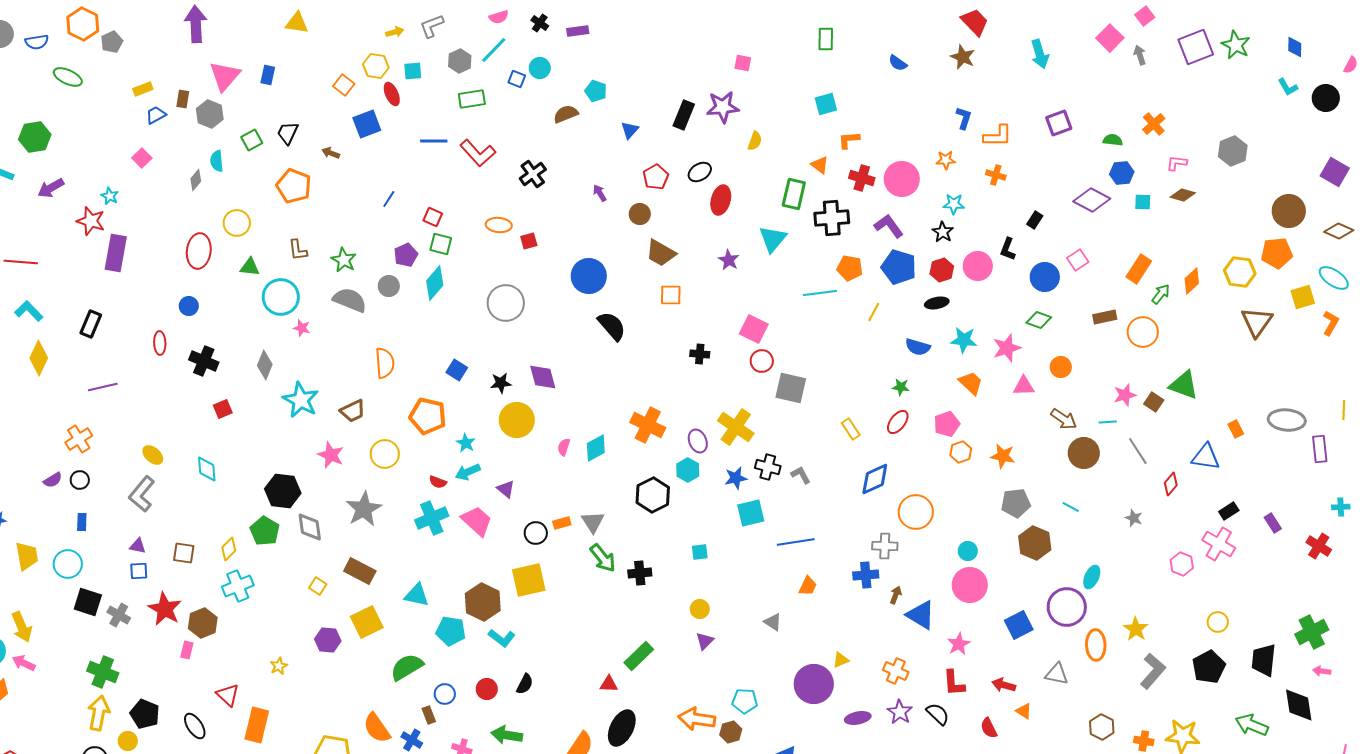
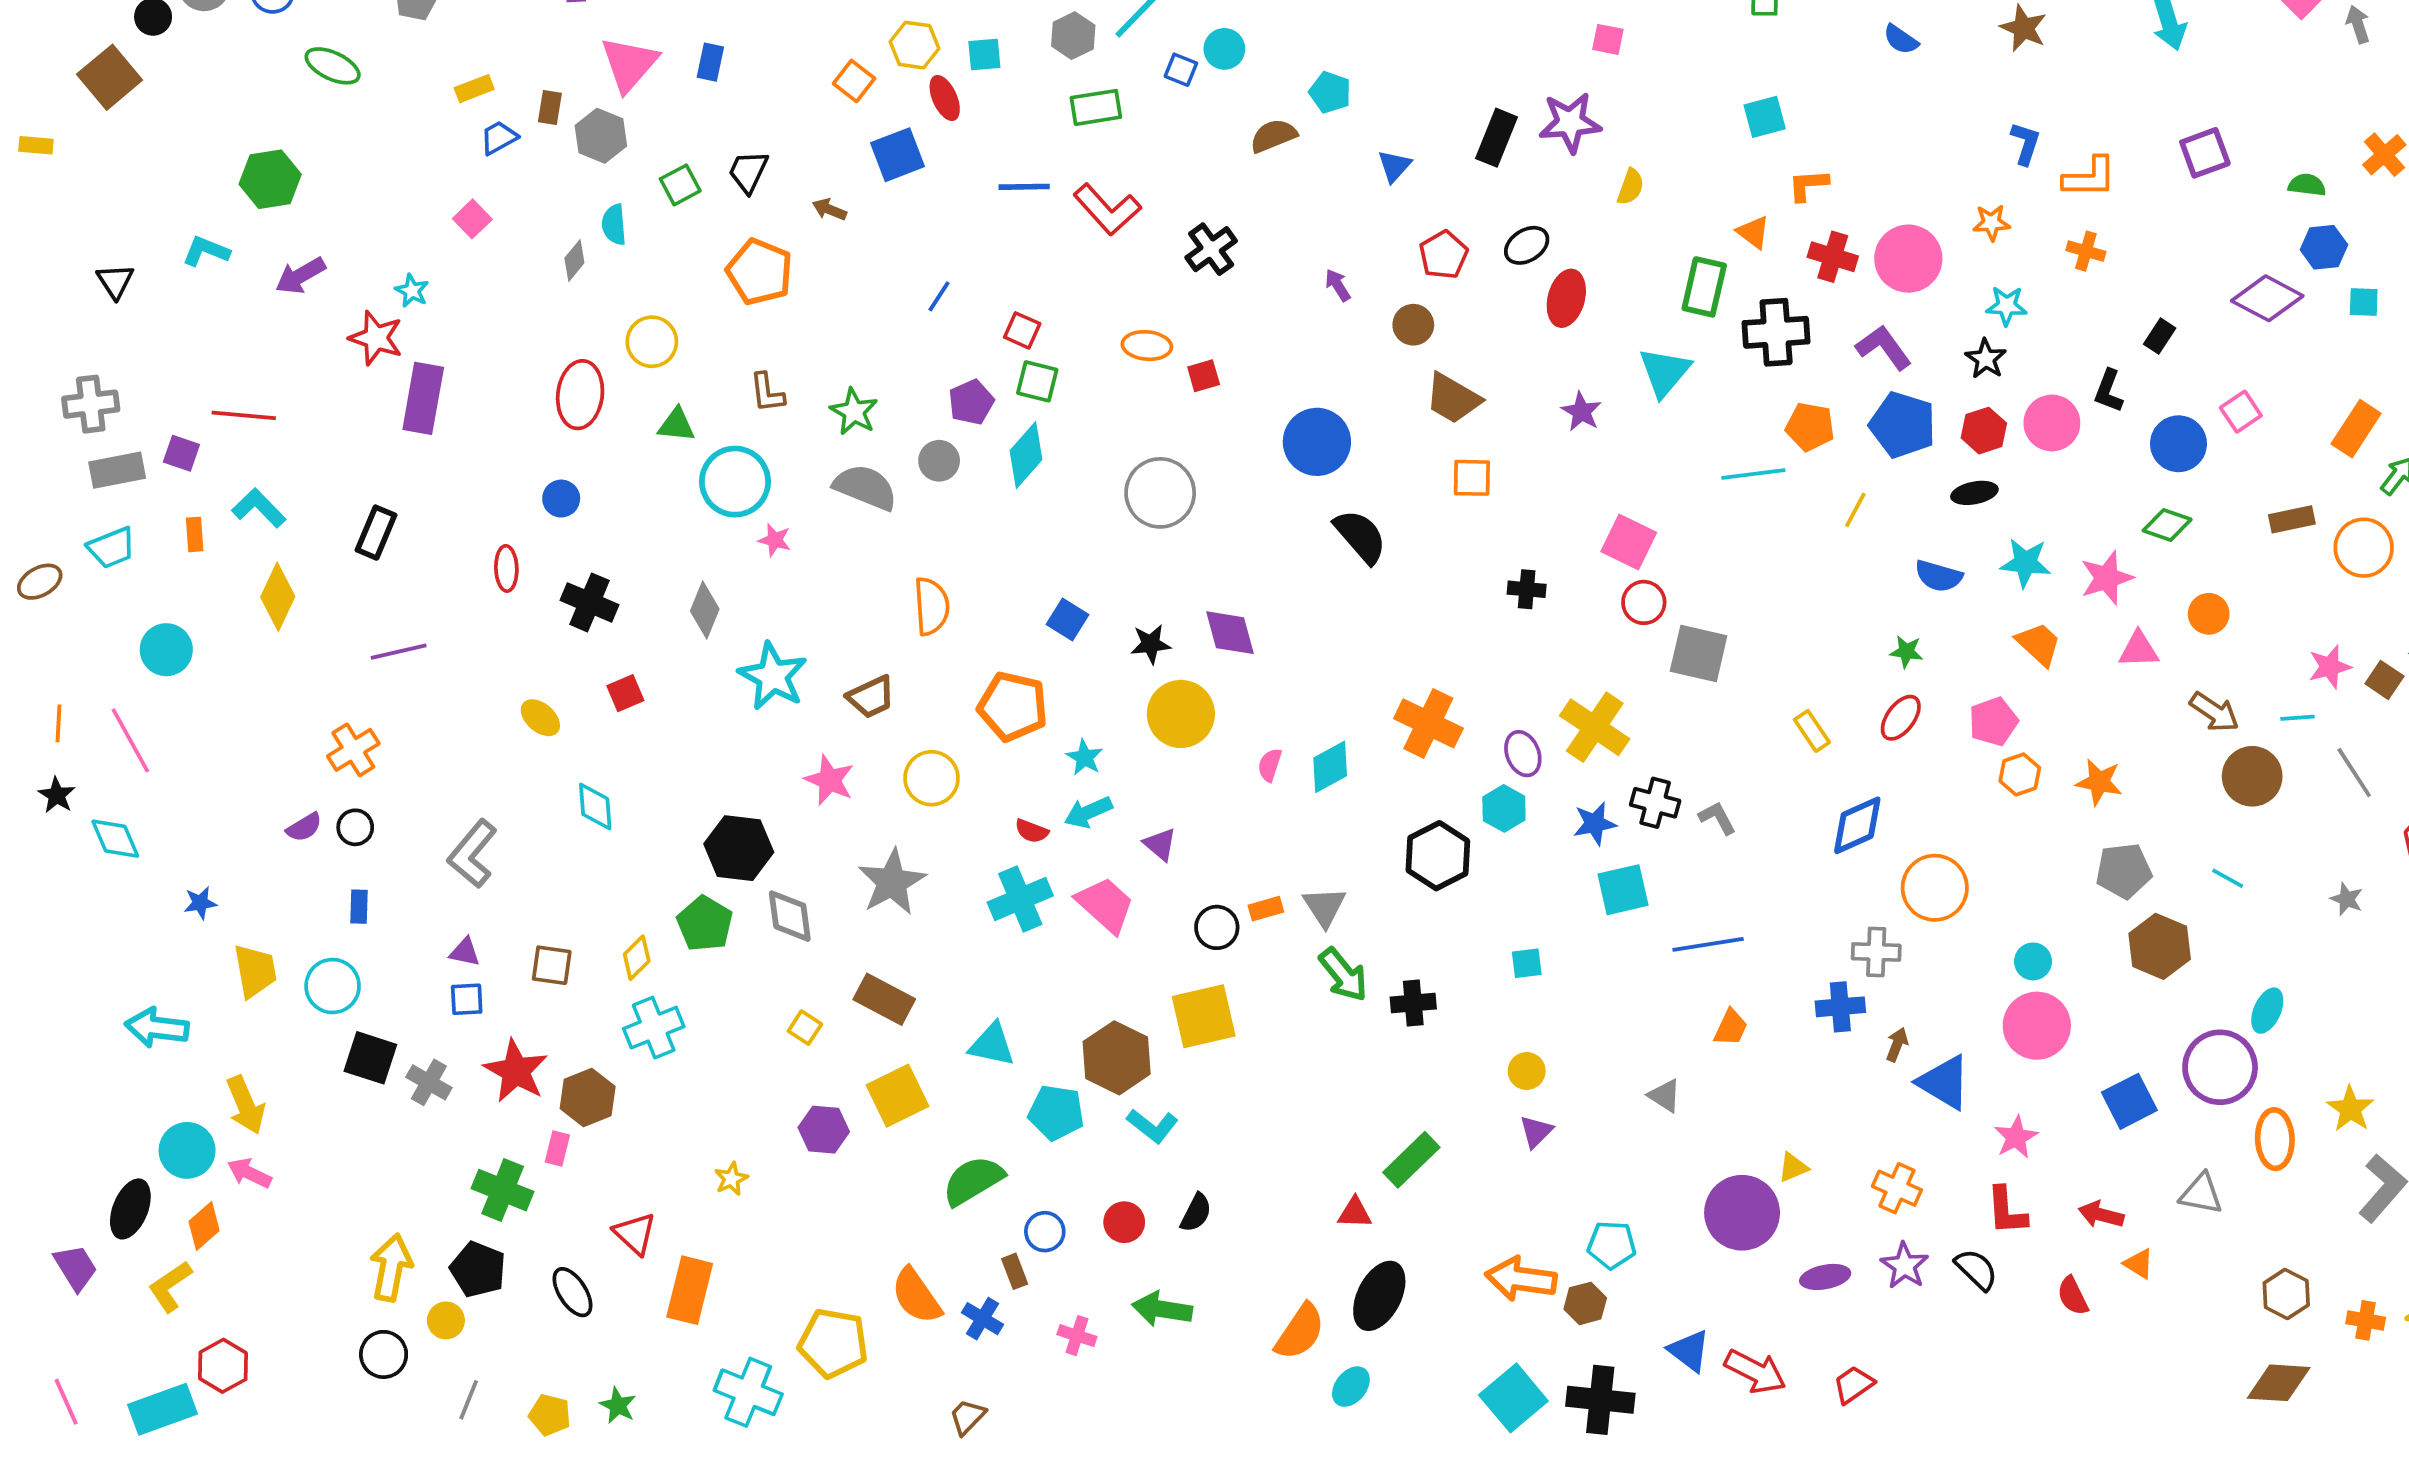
yellow ellipse: (153, 455) -> (540, 718), moved
green cross: (103, 672) -> (503, 1190), moved

